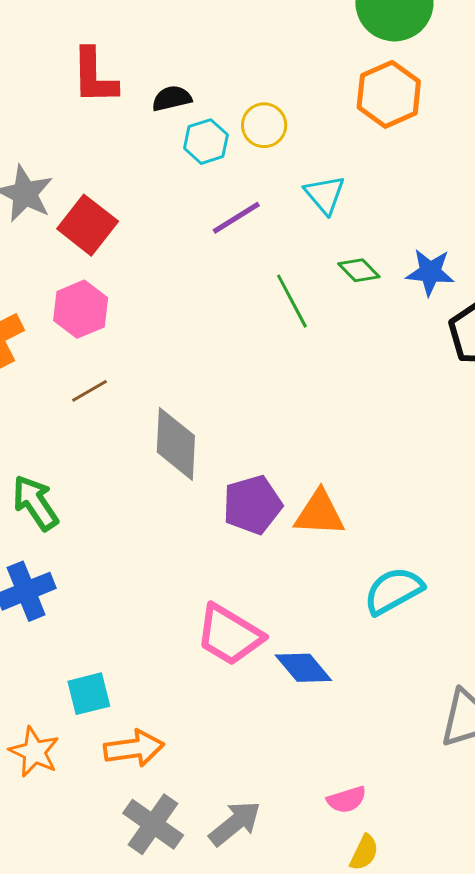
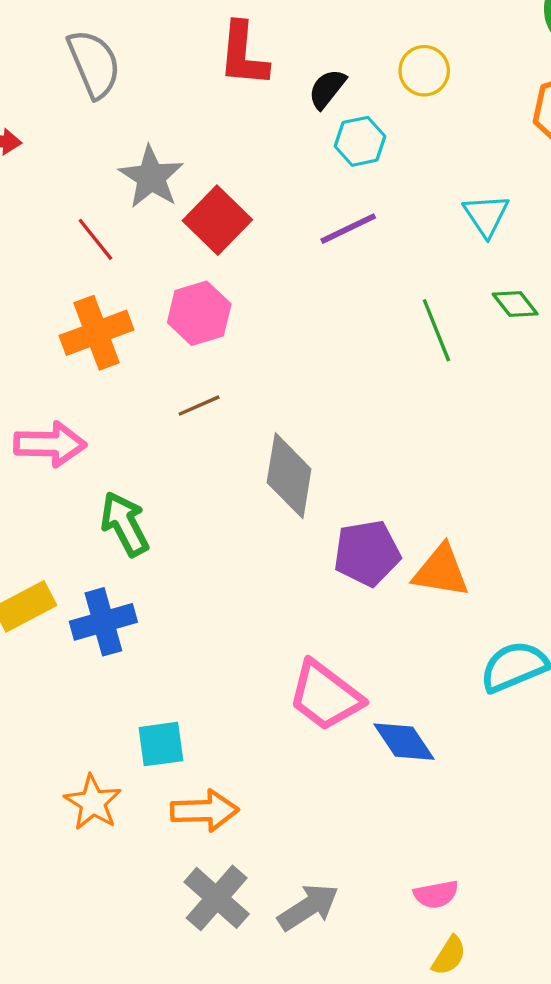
black semicircle: (172, 98) -> (327, 89), turned -45
yellow circle: (264, 125) -> (424, 71), moved
purple line: (236, 218) -> (348, 229), moved

